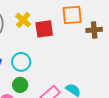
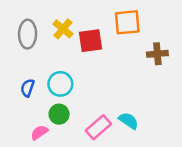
brown cross: (94, 30) -> (157, 54), moved

